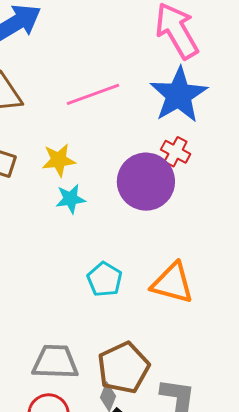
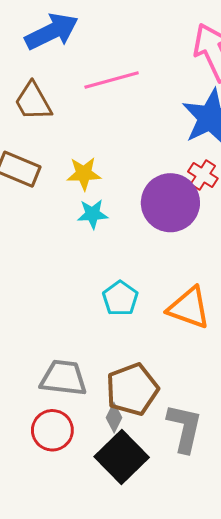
pink line: (93, 94) -> (112, 80), moved

